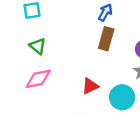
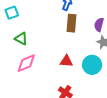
red triangle: (90, 86) -> (66, 61), turned 40

